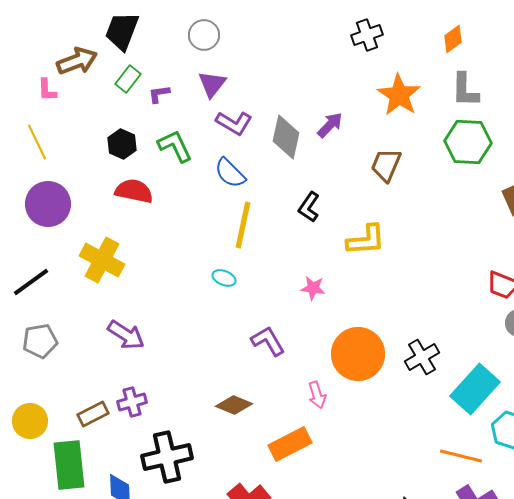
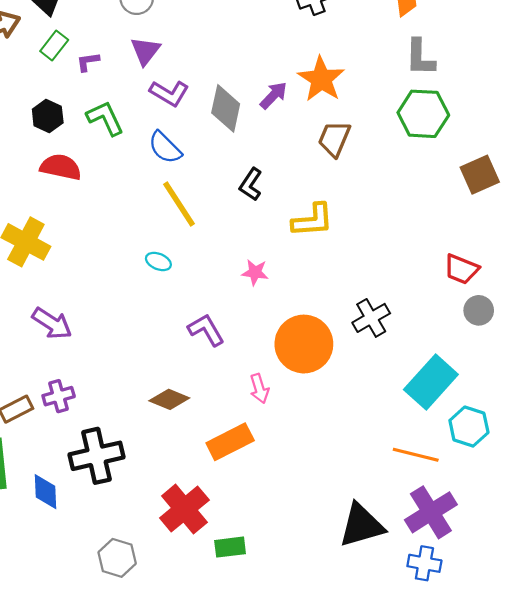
orange star: (399, 95) -> (321, 79), moved
yellow line: (243, 225) -> (179, 204), turned -45
black cross: (422, 357) -> (371, 318), moved

